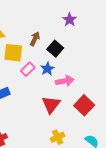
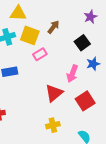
black square: (55, 49) -> (82, 43), moved
blue star: (47, 69) -> (93, 64), moved
pink arrow: (65, 81) -> (72, 74), turned 108

